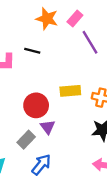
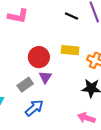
black line: (32, 51) -> (72, 16), moved

